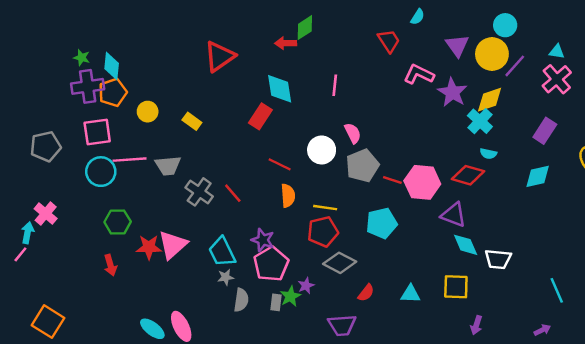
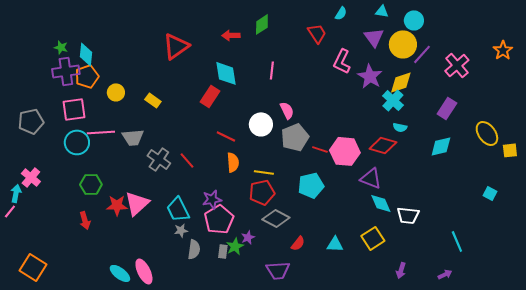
green diamond: (305, 28) -> (262, 24), moved
cyan triangle: (557, 52) -> (382, 11), moved
pink L-shape: (419, 74) -> (342, 61), turned -90
purple star: (263, 240) -> (212, 199), turned -30
yellow square: (456, 287) -> (373, 238), turned -35
purple arrow: (476, 325) -> (401, 270), moved

